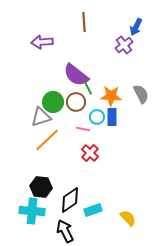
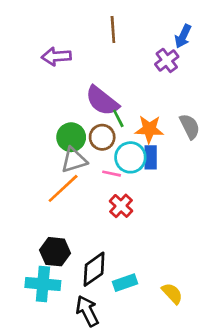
gray triangle: (41, 117) -> (74, 160), moved
cyan circle: (97, 117) -> (130, 157), size x1.5

